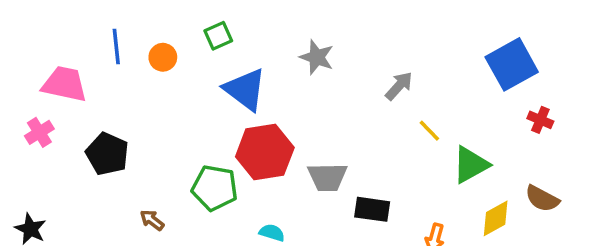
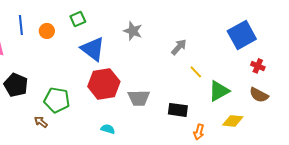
green pentagon: (215, 188) -> (57, 100), moved
brown semicircle: (542, 199) -> (259, 95), moved
black rectangle: (372, 209) -> (178, 110), moved
yellow diamond: (496, 218) -> (233, 121), turned 35

